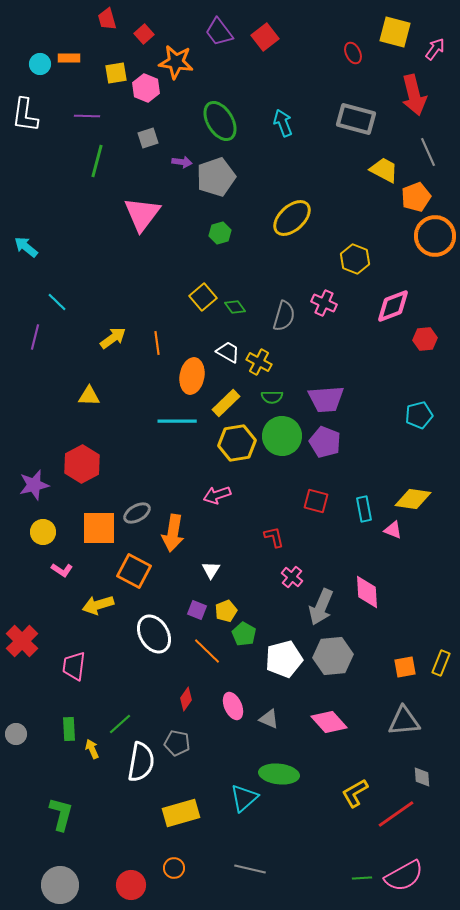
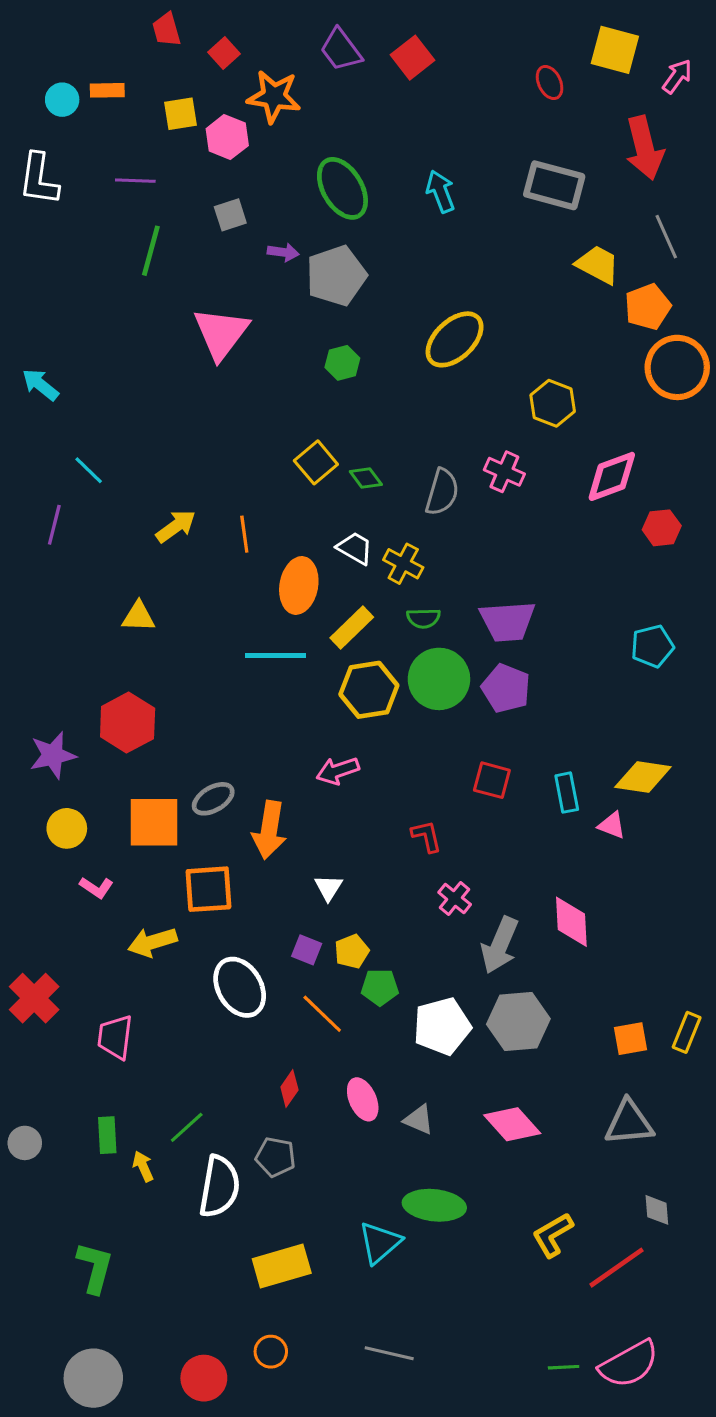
orange square: (134, 571) -> (209, 889), turned -32
green pentagon: (244, 634) -> (380, 987), turned -30

